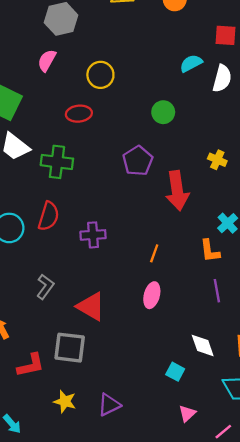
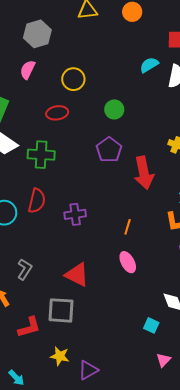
green circle: (163, 112) -> (114, 109), moved
gray L-shape: (45, 287) -> (25, 269), moved
pink ellipse: (152, 295) -> (128, 262), turned -40
purple triangle: (109, 405) -> (88, 370), moved

